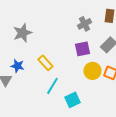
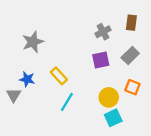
yellow circle: (92, 71) -> (109, 97), moved
cyan square: (72, 100) -> (113, 118), moved

